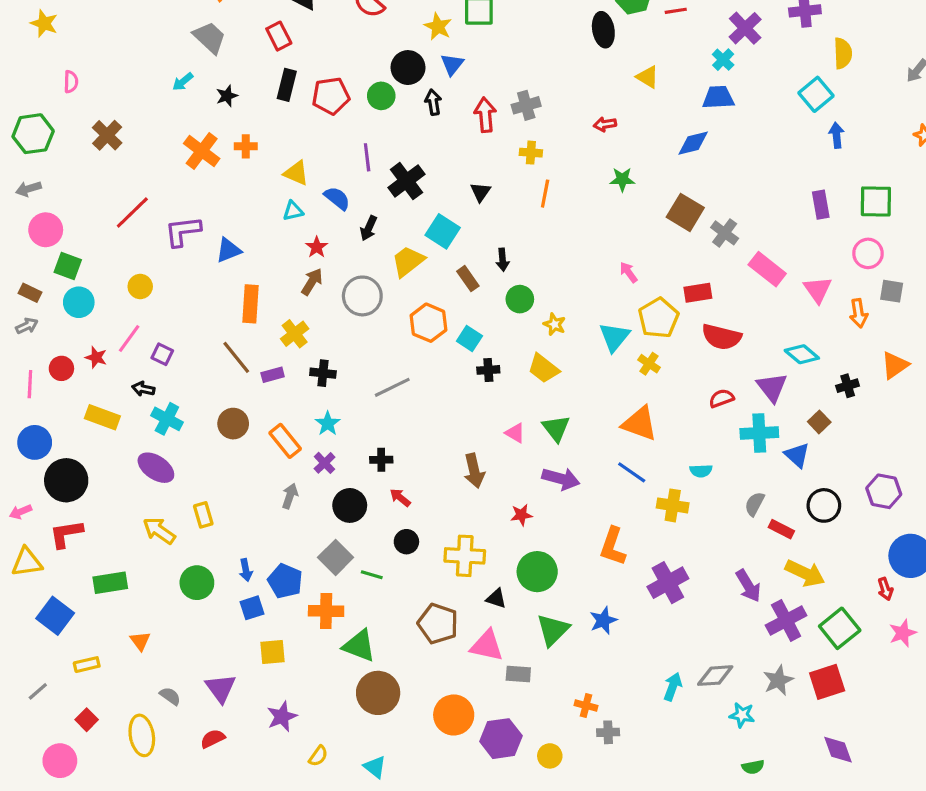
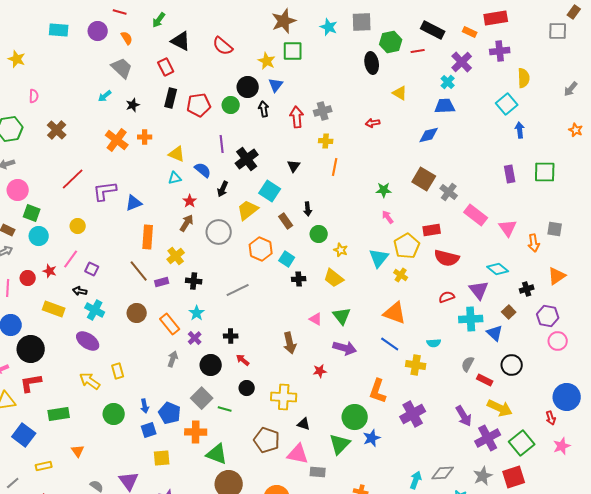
green star: (622, 179) -> (384, 190), moved
pink circle: (868, 253) -> (558, 341), moved
purple hexagon: (884, 491) -> (548, 316), moved
green circle: (537, 572) -> (355, 417), moved

